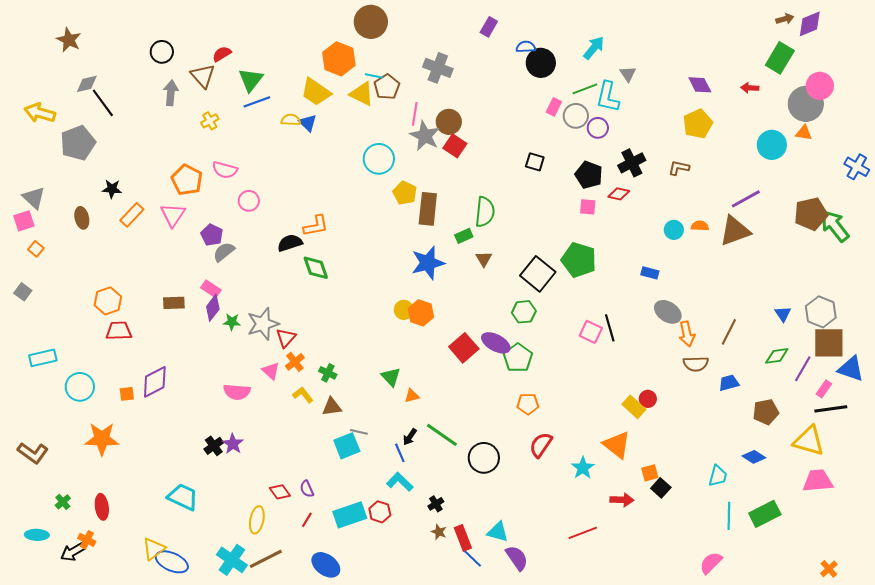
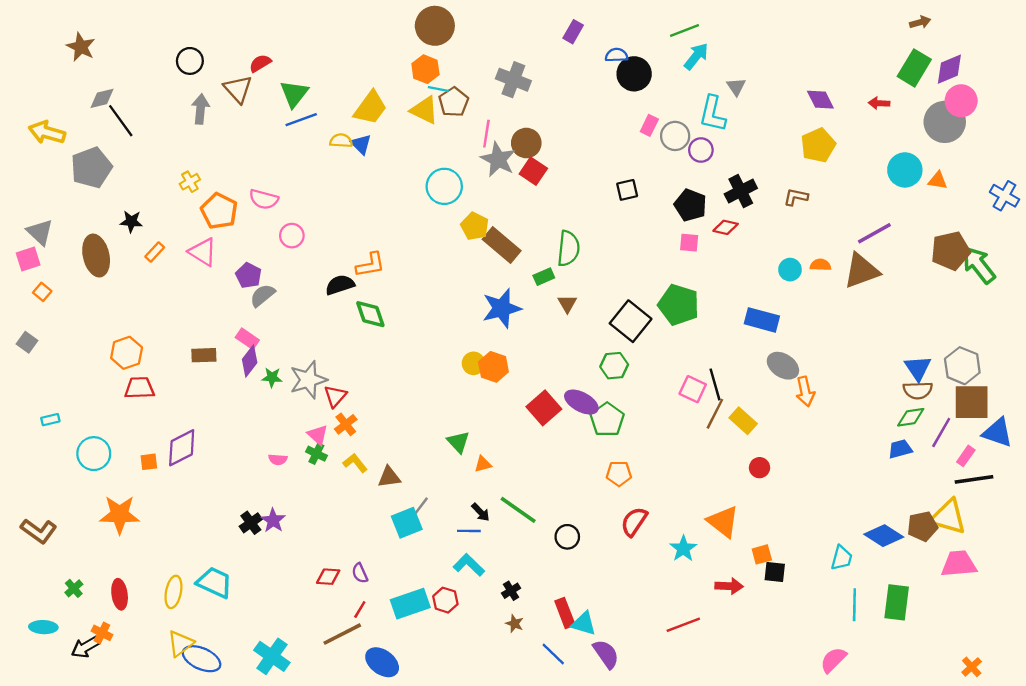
purple diamond: (810, 24) -> (949, 69), moved
orange hexagon: (339, 59) -> (425, 69), moved, size x0.7
green line: (585, 89) -> (685, 30), moved
yellow trapezoid: (316, 92) -> (370, 108), turned -88
yellow cross: (210, 121) -> (190, 182), moved
orange triangle: (804, 133) -> (938, 181), moved
black square: (535, 162) -> (627, 190), turned -30
brown rectangle: (428, 209) -> (502, 245), turned -56
orange rectangle: (132, 215) -> (155, 252), size x0.7
pink triangle: (173, 215) -> (203, 252), turned -32
brown ellipse: (82, 218) -> (96, 256), size x1.6
blue rectangle: (650, 273) -> (762, 320), size x1.6
blue triangle: (783, 314) -> (918, 368), size x1.4
brown line: (729, 332) -> (715, 414), moved
cyan rectangle: (43, 358) -> (50, 420), size x0.6
brown semicircle: (696, 364) -> (918, 390), moved
green cross: (328, 373) -> (316, 454), moved
blue trapezoid: (729, 383) -> (900, 449), moved
pink semicircle: (237, 392) -> (278, 459), size x0.6
yellow rectangle: (634, 407) -> (743, 421), moved
brown pentagon: (766, 412) -> (922, 526), moved
gray line: (359, 432) -> (421, 506), turned -66
black arrow: (410, 437) -> (481, 512), turned -78
blue line: (400, 453) -> (469, 531), turned -66
blue diamond: (754, 457) -> (884, 536), size x1.4
black circle: (484, 458) -> (567, 537), size x0.7
black square: (661, 488) -> (775, 572), turned -36
red diamond: (280, 492) -> (328, 577), turned -50
green rectangle: (765, 514) -> (897, 602), turned -56
yellow ellipse: (257, 520) -> (173, 592), moved
red rectangle: (463, 538) -> (565, 613), moved
brown line: (266, 559) -> (342, 634), moved

